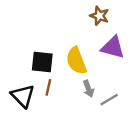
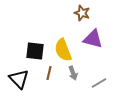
brown line: (48, 87) -> (49, 73), moved
gray line: (109, 100) -> (99, 83), moved

